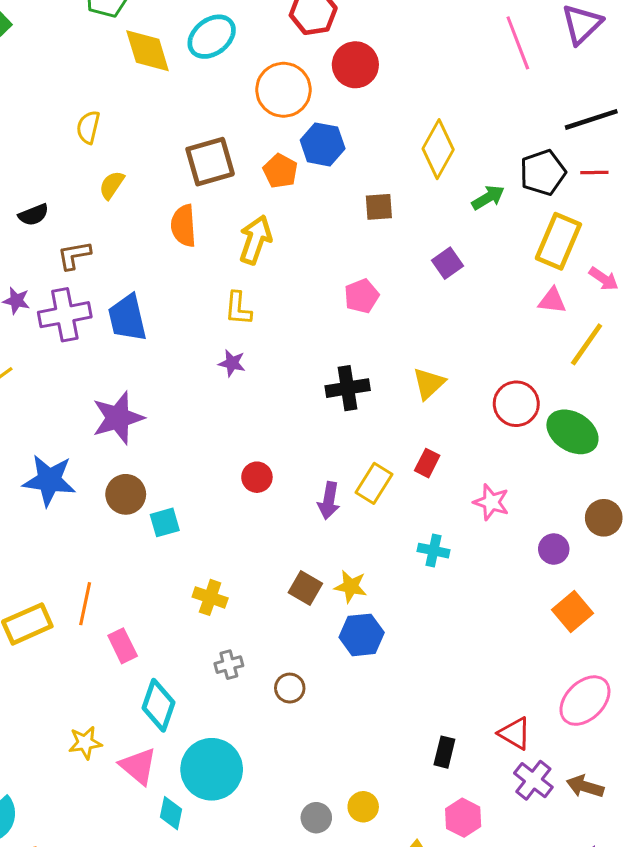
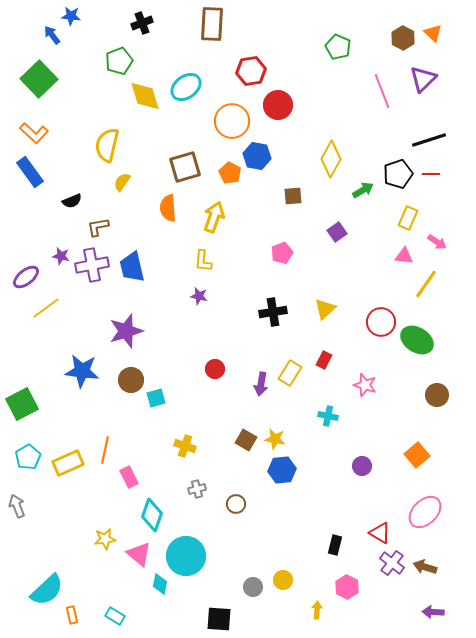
yellow semicircle: (88, 127) -> (107, 145), size x1.6
yellow rectangle: (558, 241) -> (408, 218), size x0.7
purple circle: (554, 549) -> (362, 466), moved

